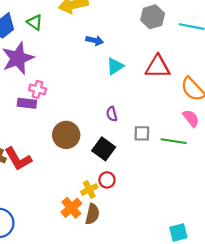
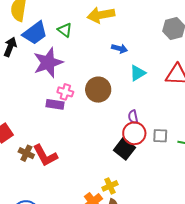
brown circle: (66, 135) -> (98, 90), moved
red circle: (107, 180) -> (134, 133), moved, size x1.5

